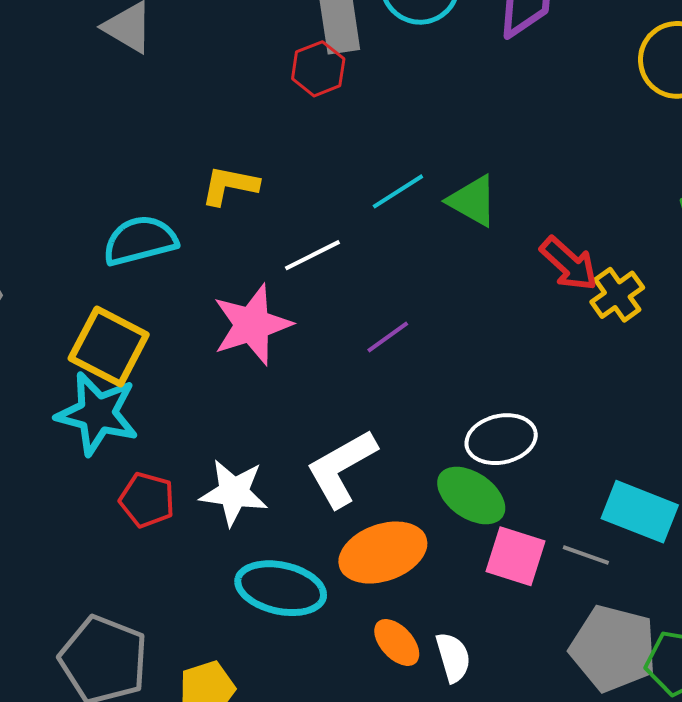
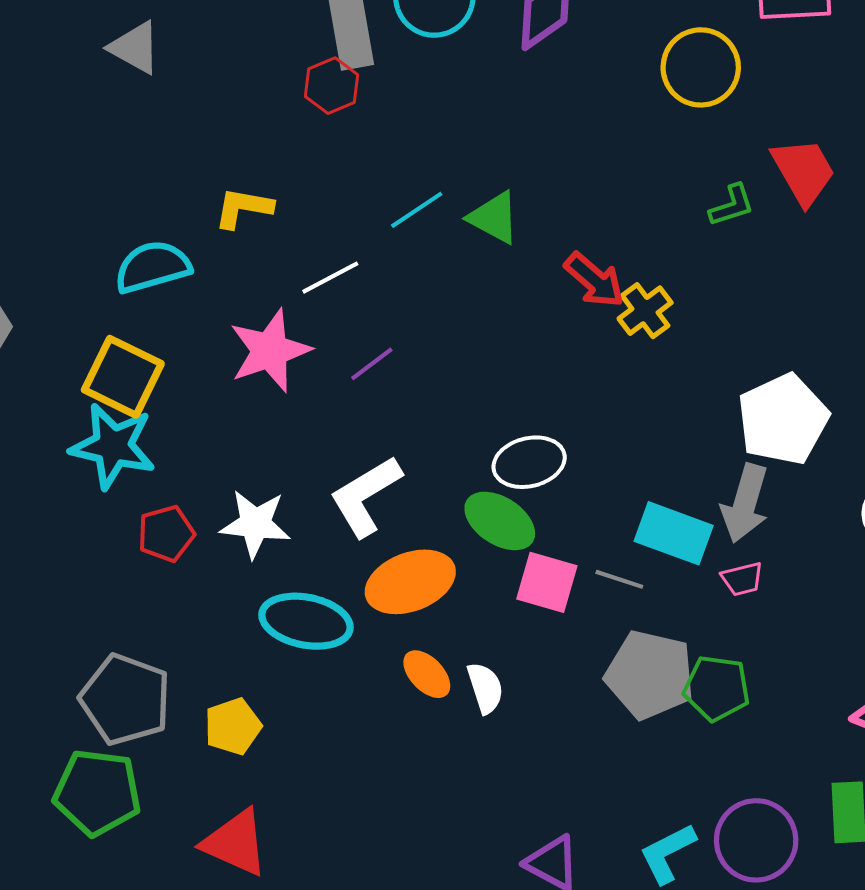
purple line: (388, 337) -> (372, 364), moved
red pentagon: (147, 500) -> (166, 534), turned -30

